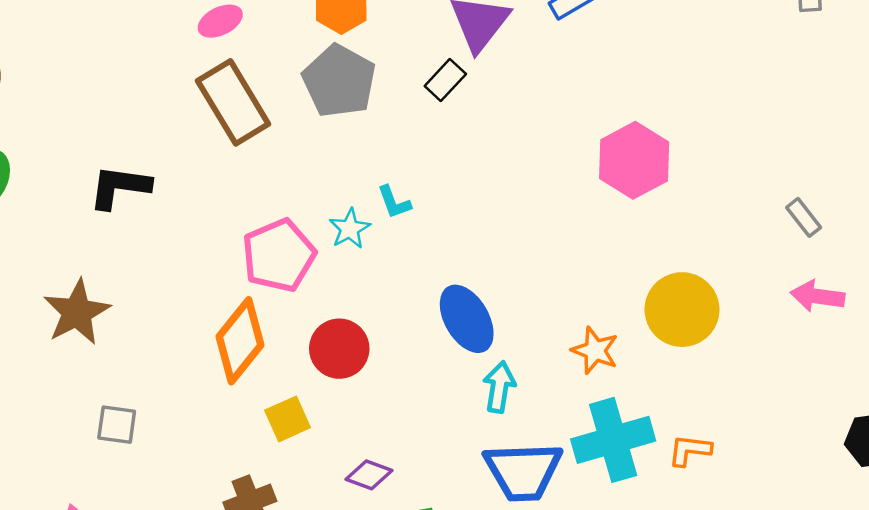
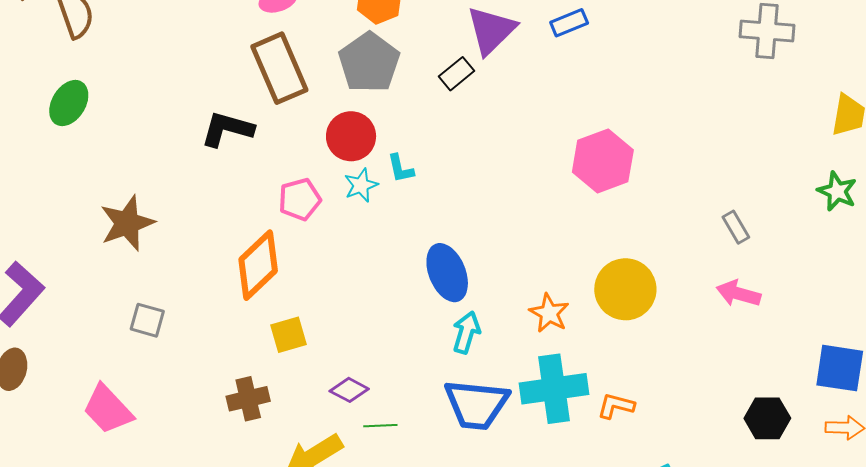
black L-shape: (119, 187) -> (227, 129), moved
pink pentagon: (279, 255) -> (300, 199), size x0.7
red circle: (339, 349) -> (351, 136), moved

